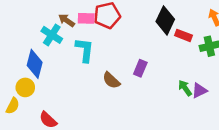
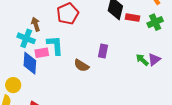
pink rectangle: (86, 18) -> (42, 53), moved
brown arrow: (67, 20) -> (36, 24), turned 48
blue diamond: (35, 64) -> (30, 63), moved

